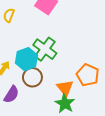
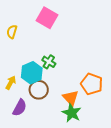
green cross: (45, 49) -> (49, 62), size x0.6

